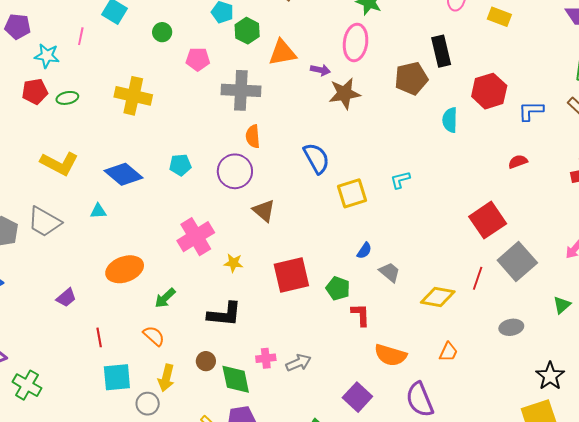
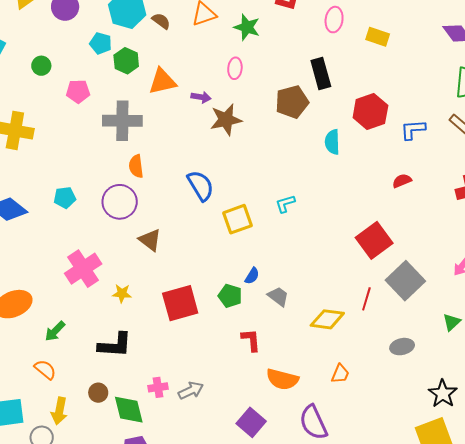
pink ellipse: (356, 43) -> (235, 68), size x0.6
green pentagon: (338, 288) -> (230, 296), moved

